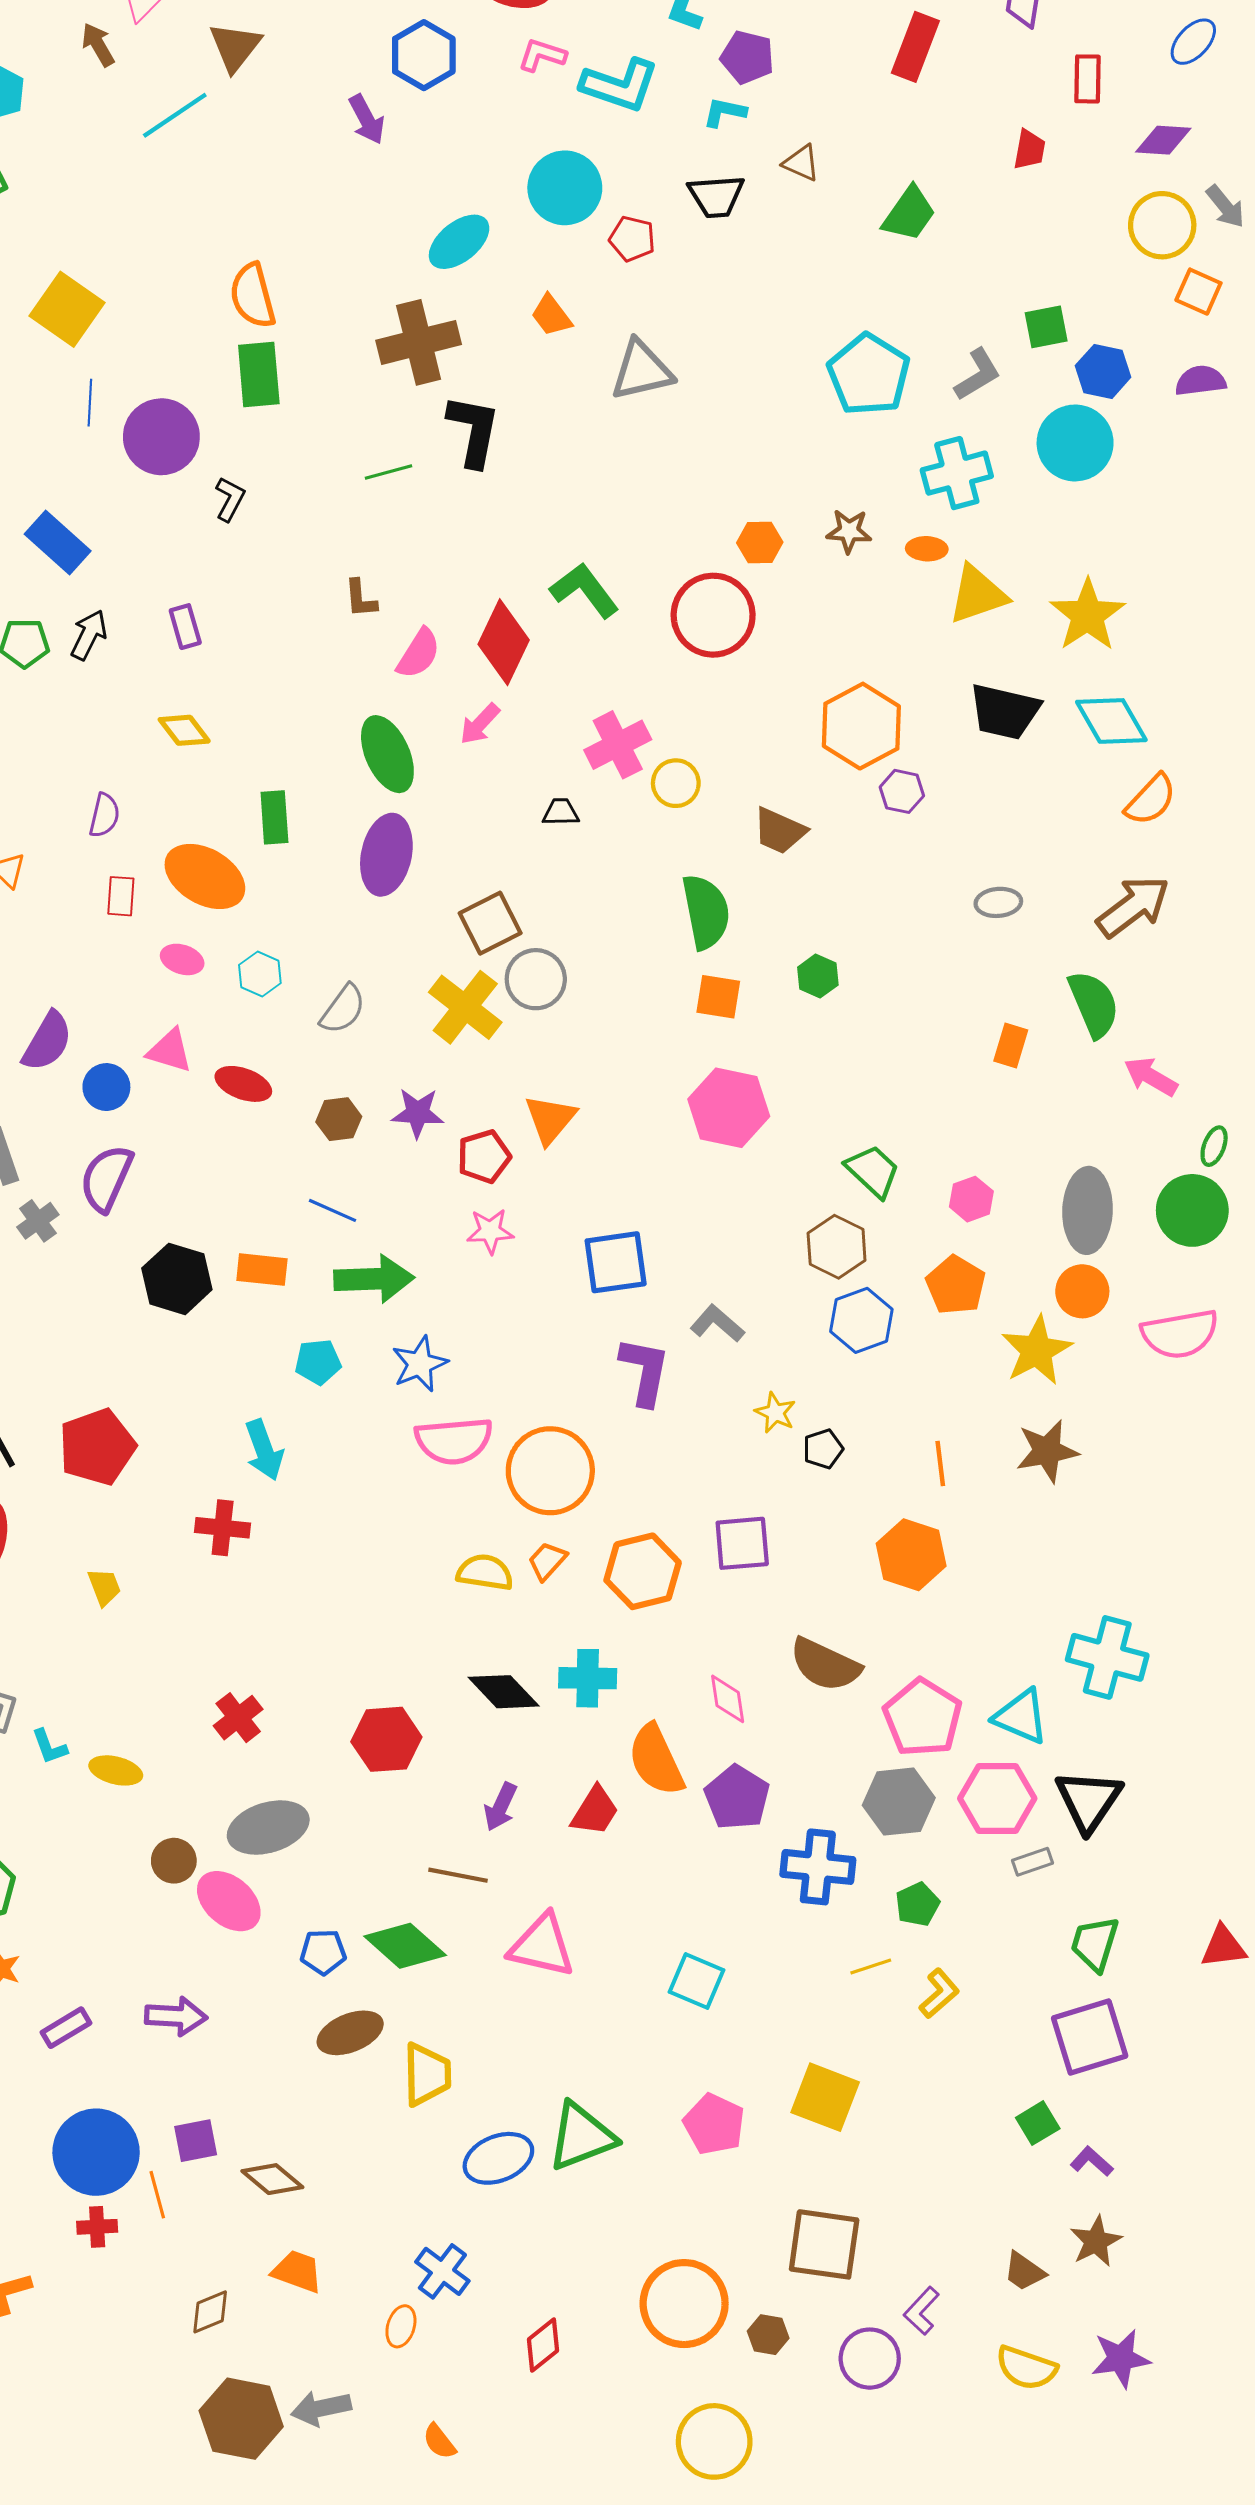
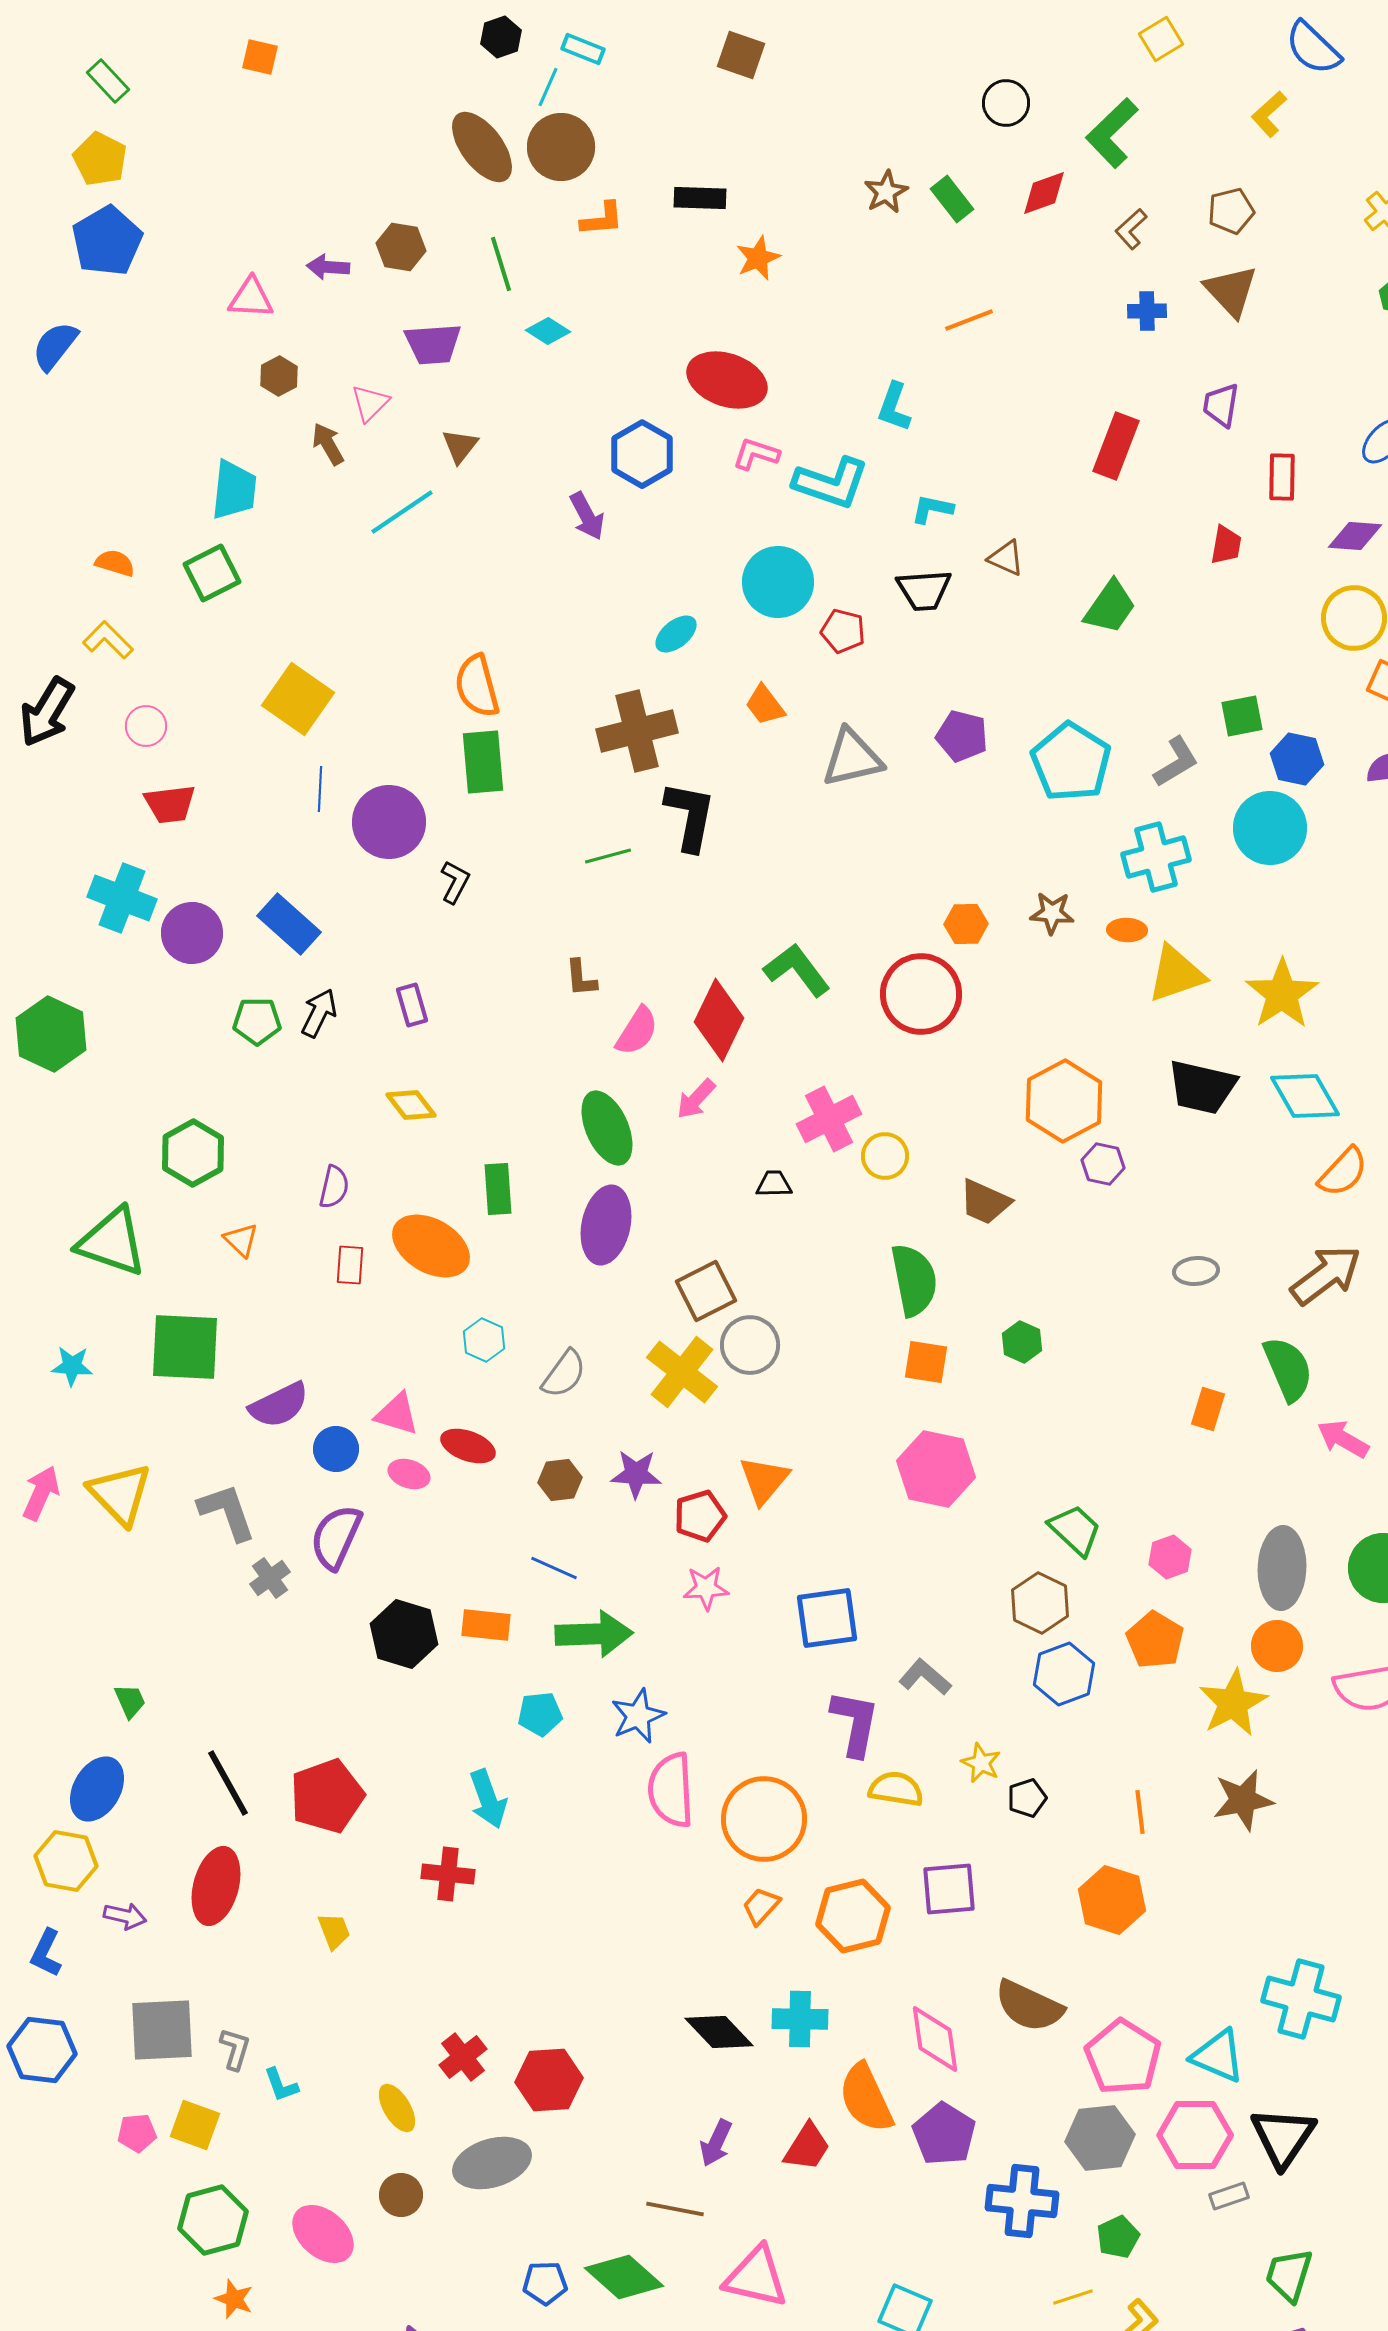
brown triangle: (235, 47) -> (460, 446), size x0.7
purple pentagon: (747, 57) -> (962, 736), moved
cyan ellipse: (459, 242) -> (676, 634), size x0.7
pink ellipse: (182, 959) -> (409, 1474), moved
purple semicircle: (47, 1041) -> (279, 1405), turned 34
pink semicircle: (454, 1441) -> (671, 1790), turned 92
yellow semicircle: (485, 1572) -> (896, 1789), moved
pink diamond: (728, 1699) -> (935, 2039), size x1.4
red hexagon: (386, 1739) -> (549, 2080), moved
yellow ellipse: (116, 1770) -> (397, 2108), moved, turned 45
pink ellipse: (229, 1901) -> (323, 2234), moved

